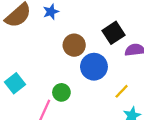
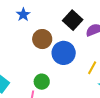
blue star: (51, 12) -> (23, 15), moved

